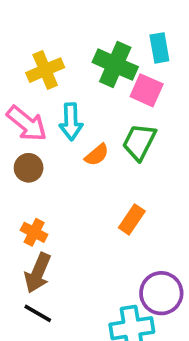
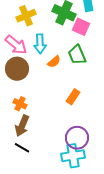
green trapezoid: (139, 142) -> (77, 55), turned -50
brown circle: (29, 168) -> (17, 69), size x1.5
purple circle: (161, 293) -> (77, 138), moved

